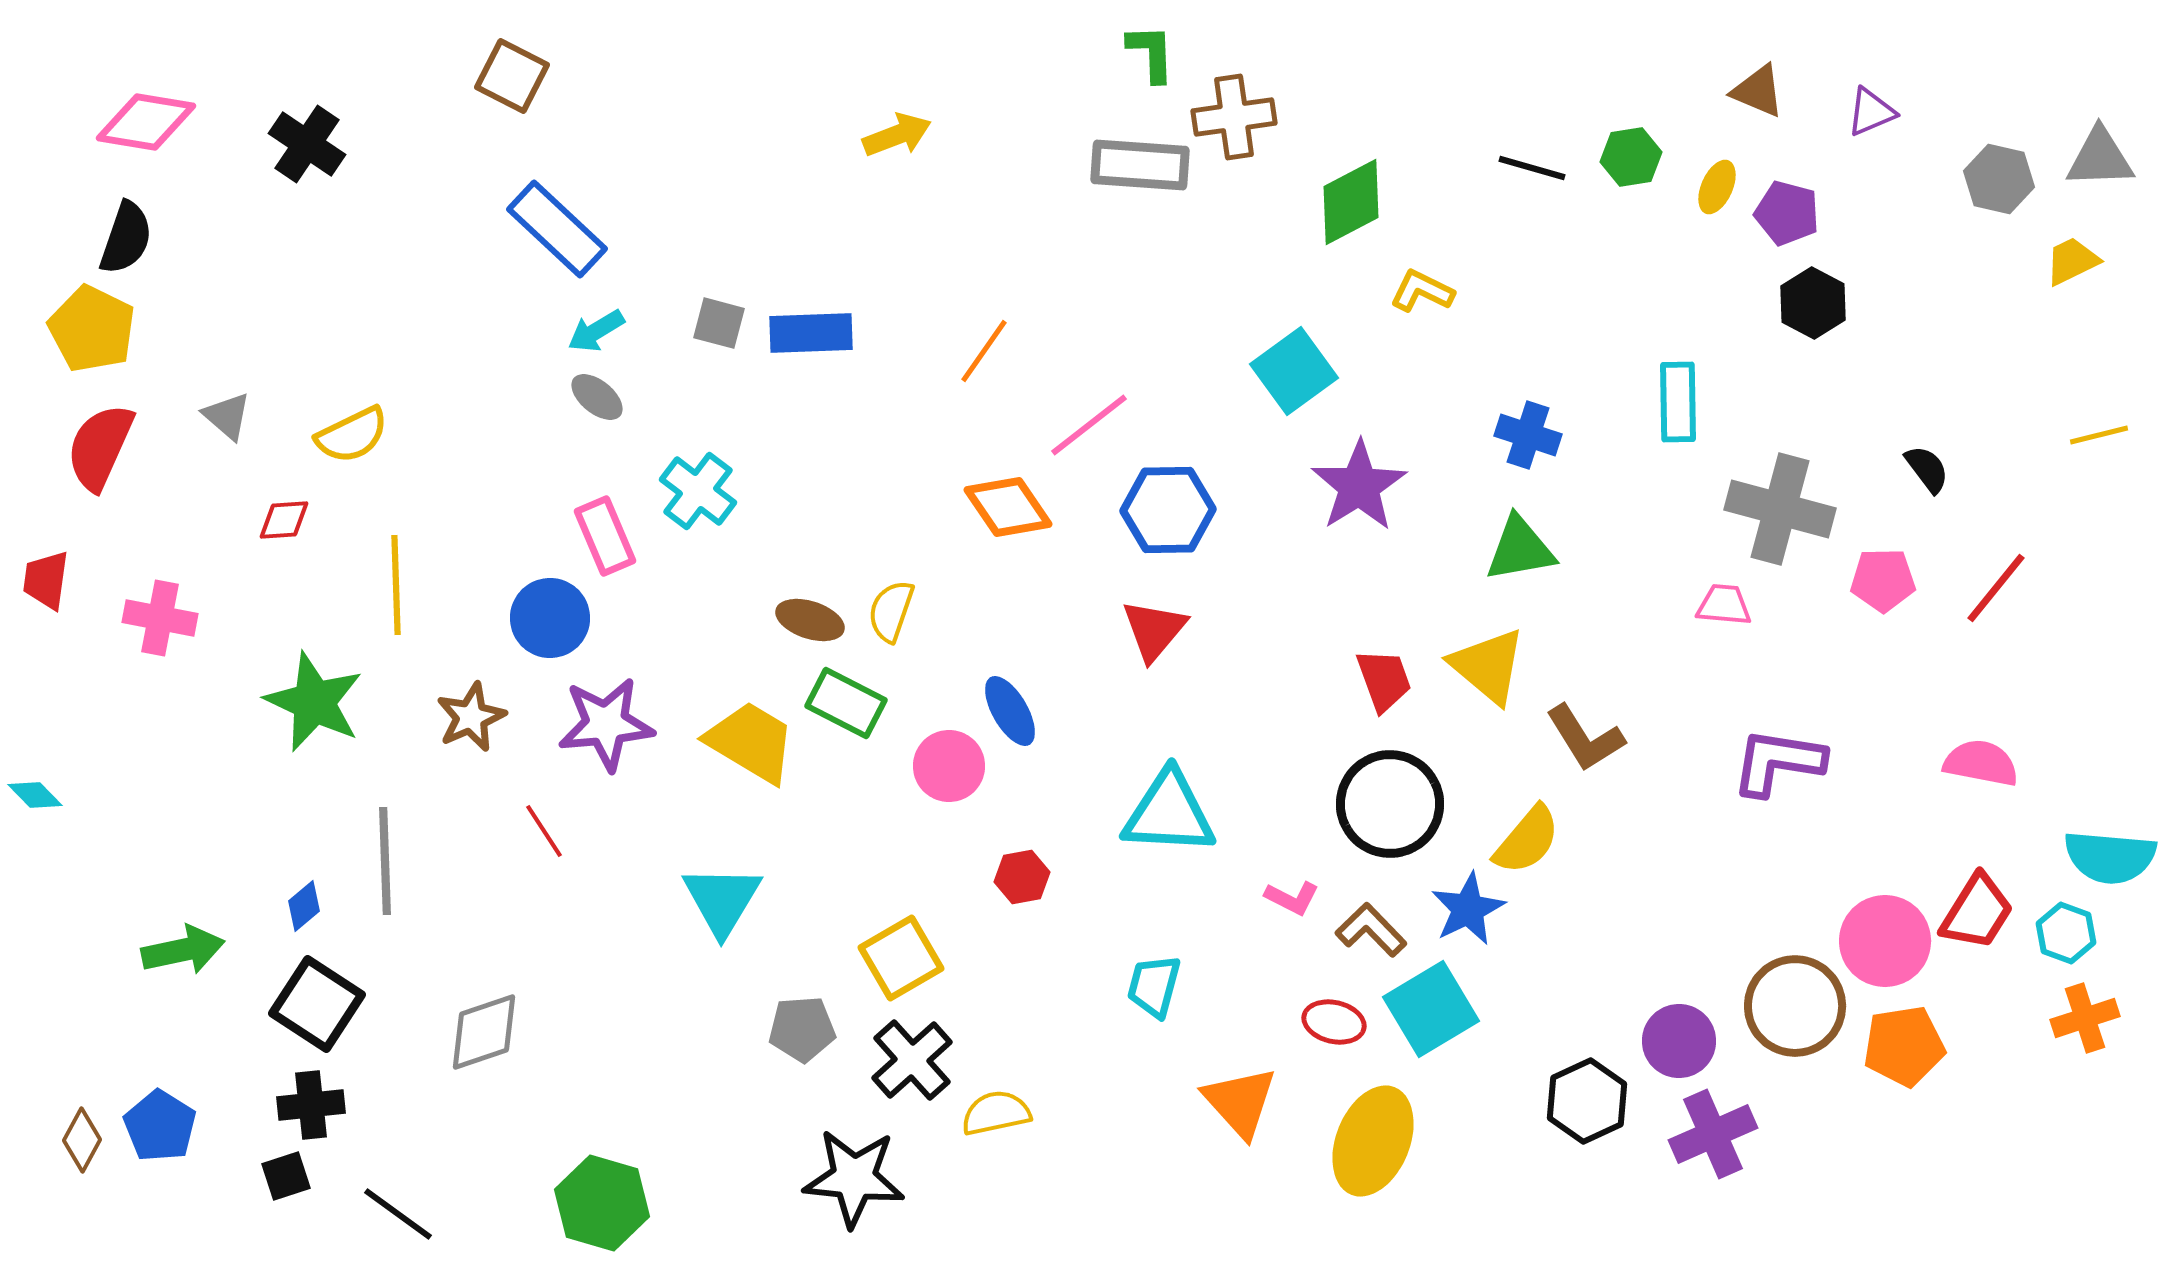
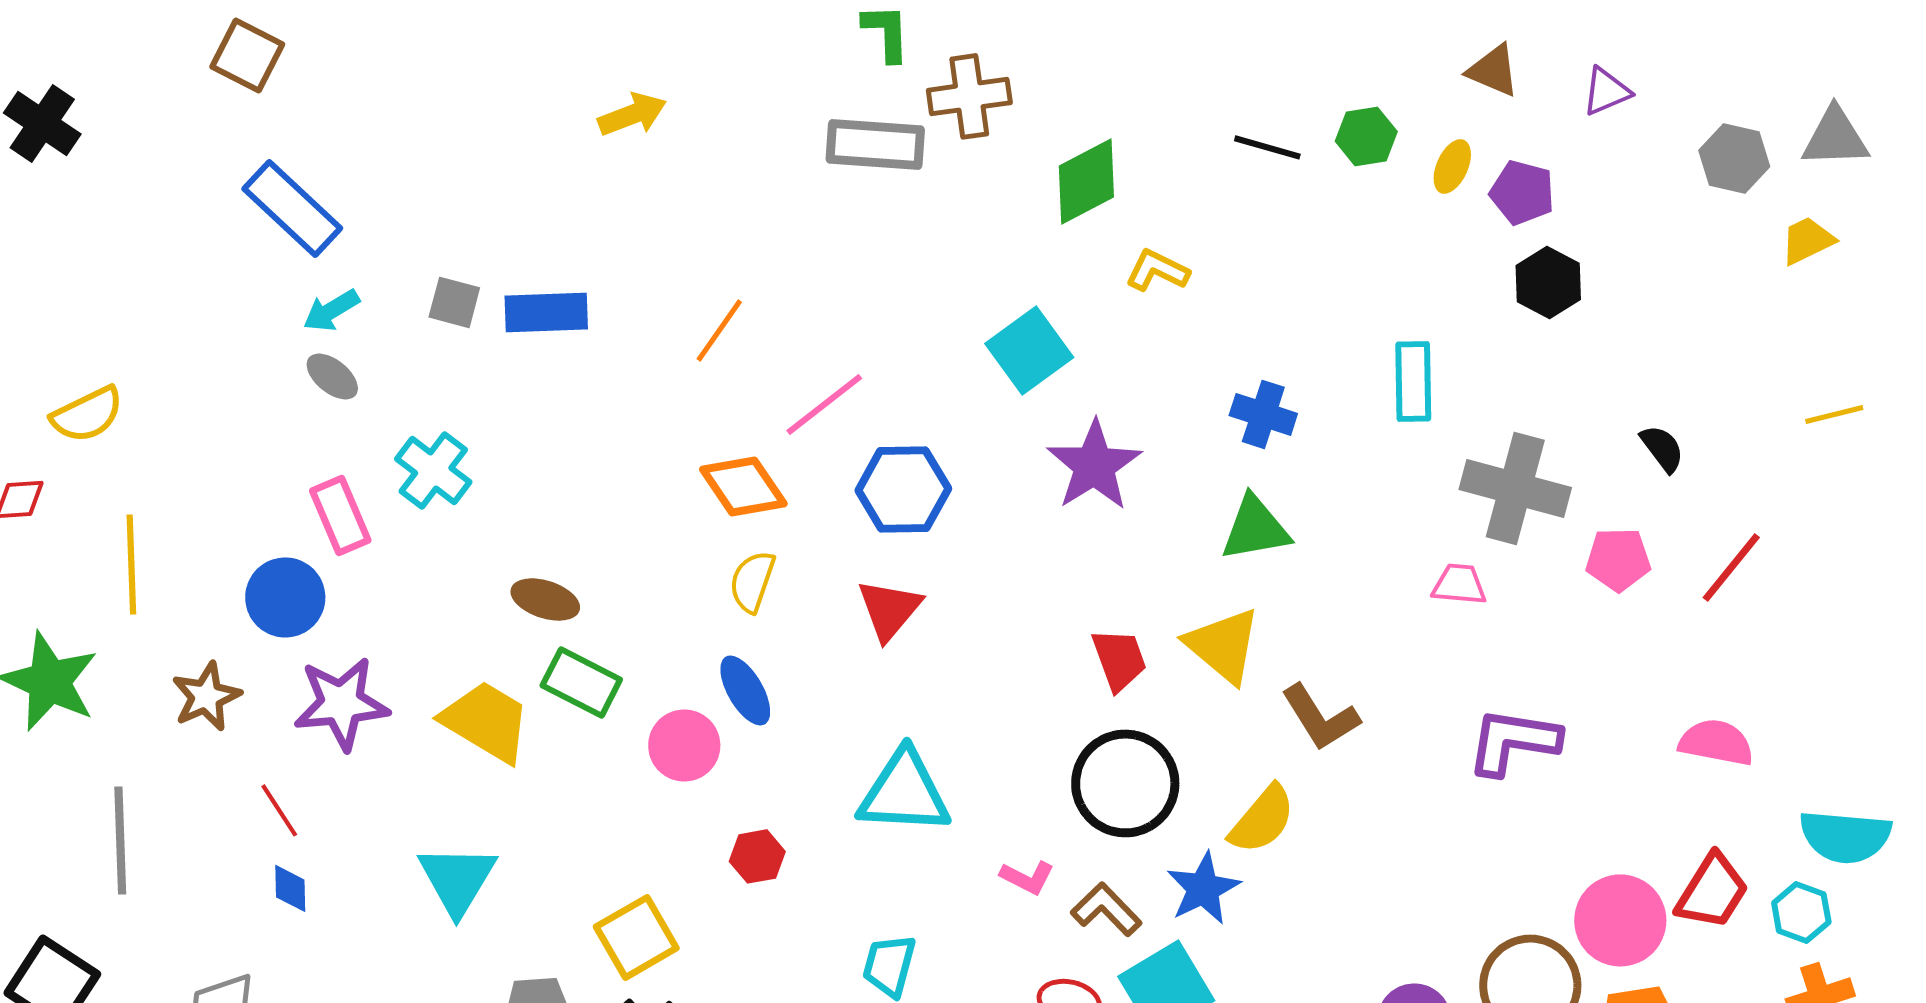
yellow semicircle: (891, 611) -> (752, 581), moved
blue diamond: (304, 906) -> (290, 888), moved, turned -51

